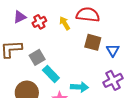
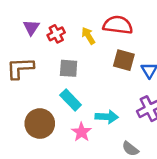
purple triangle: (20, 17) -> (31, 27), turned -32
gray square: (37, 57) -> (69, 68), moved, turned 35

